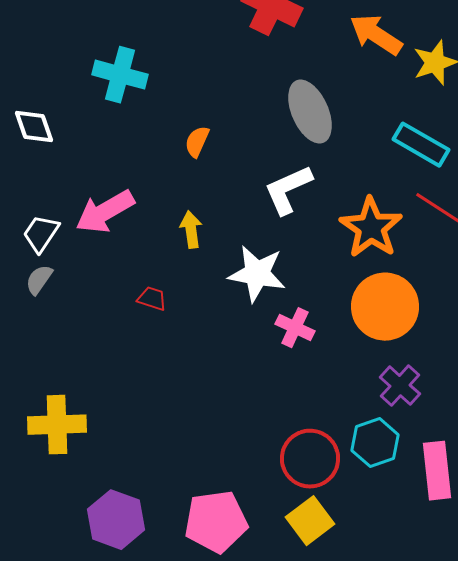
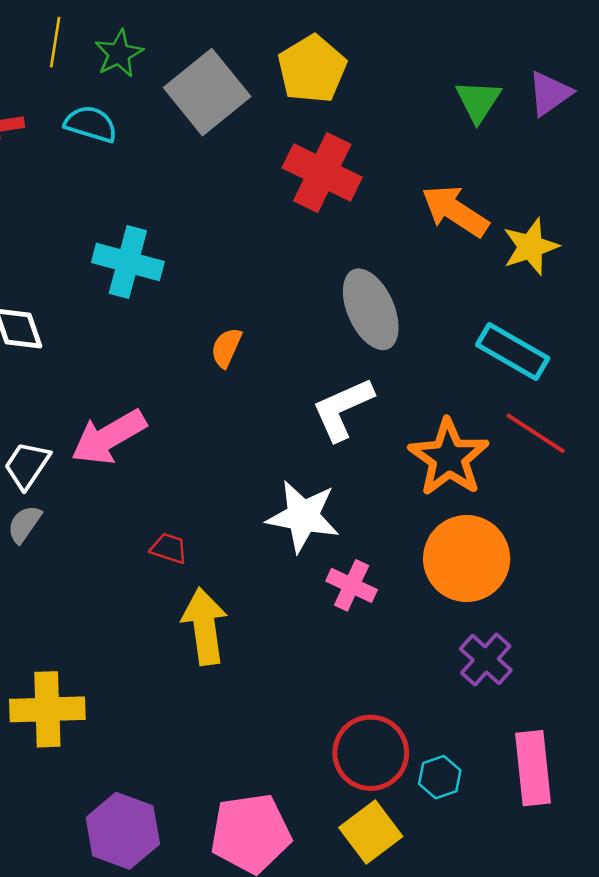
yellow arrow: (191, 230) -> (205, 626), moved, size x1.6
cyan hexagon: (375, 443) -> (440, 777), moved, size x0.7

